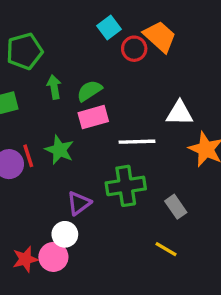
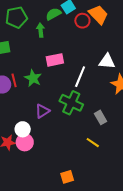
green arrow: (54, 87) -> (41, 30), moved
green semicircle: (89, 91) -> (53, 14), moved
white line: (137, 142) -> (80, 77), turned -70
green cross: (126, 186) -> (71, 103), turned 30
white circle: (65, 234) -> (23, 129), moved

